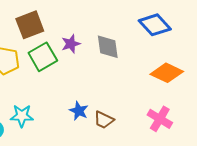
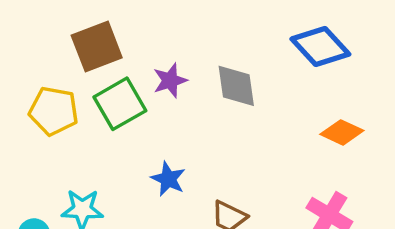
orange diamond: (167, 73) -> (342, 132), size x0.7
blue star: (79, 111) -> (168, 179), moved

